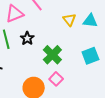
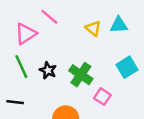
black star: (27, 38) -> (48, 70), moved
pink square: (56, 79) -> (102, 97), moved

